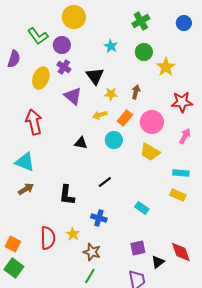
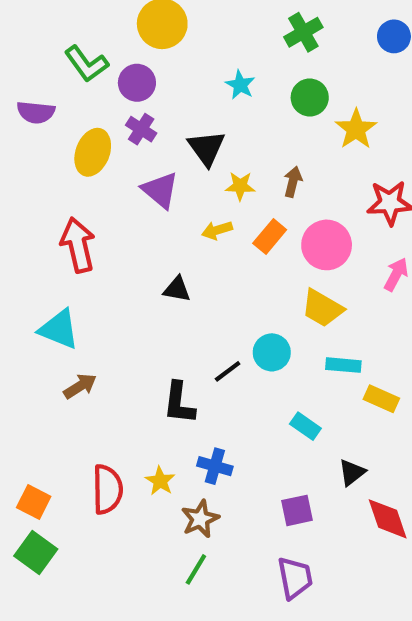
purple semicircle: (14, 59) -> (36, 112), turned 78
cyan circle: (114, 140) -> (272, 352), moved
cyan rectangle: (181, 173) -> (343, 365), moved
brown arrow: (26, 189) -> (80, 386), moved
black L-shape: (67, 195) -> (179, 403), moved
blue cross: (99, 218) -> (215, 466), moved
brown star: (92, 252) -> (200, 519), turned 30
black triangle: (158, 262) -> (352, 472), moved

